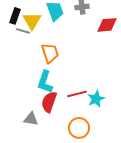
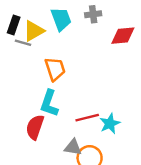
yellow triangle: (32, 21) -> (34, 31), turned 30
red semicircle: (49, 102) -> (35, 127), moved
gray triangle: (31, 119) -> (73, 147), moved

